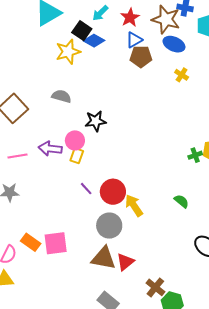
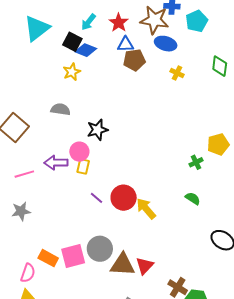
blue triangle: (134, 40) -> (126, 44), turned 36
yellow star: (68, 52) -> (72, 72), moved, size x0.7
green cross: (195, 155) -> (196, 162), moved
gray circle: (109, 226) -> (100, 249), moved

